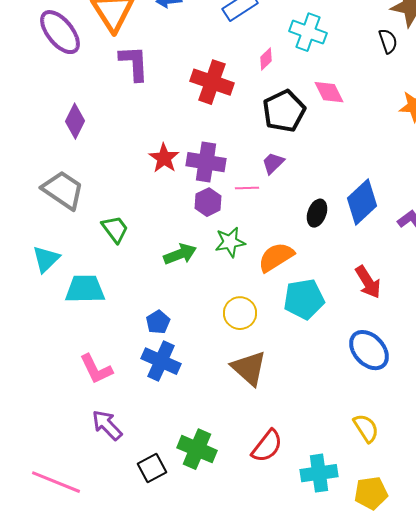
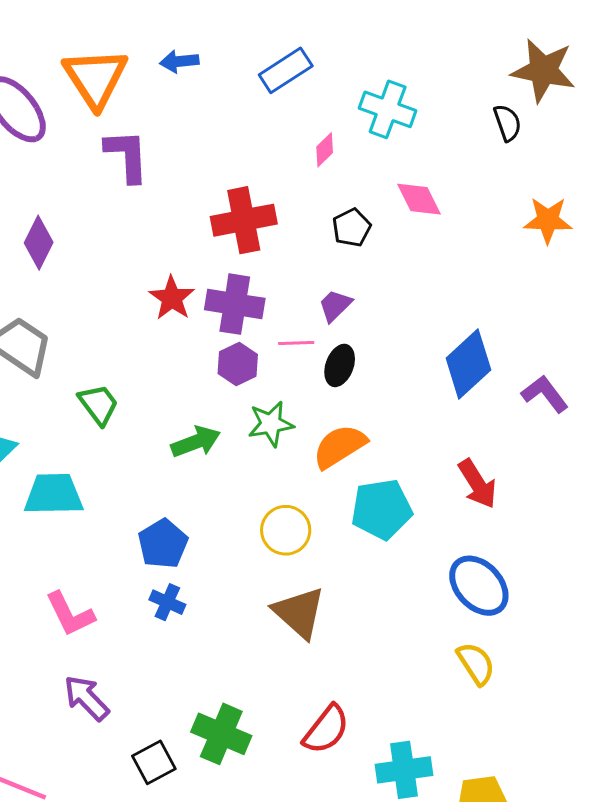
red cross: (212, 82) -> (244, 220), moved, turned -30
black pentagon: (284, 111) -> (352, 228), size x0.6
black ellipse: (317, 213) -> (340, 365), moved
blue pentagon: (158, 322) -> (163, 544), size x1.4
blue cross: (161, 361) -> (167, 602), size x0.6
yellow semicircle: (366, 428) -> (476, 664), moved

